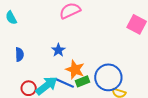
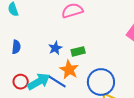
green rectangle: (82, 81) -> (78, 51), moved

